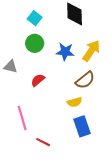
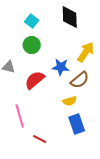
blue star: (65, 52) -> (61, 67), moved
red semicircle: (38, 80) -> (35, 80), size x1.5

